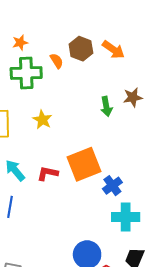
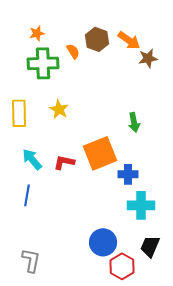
brown star: (133, 97) -> (148, 58), moved
green arrow: (106, 106) -> (134, 122), moved
blue cross: (112, 186) -> (128, 174), turned 36

